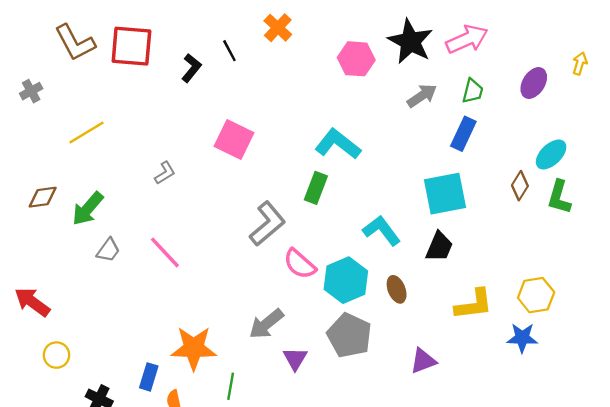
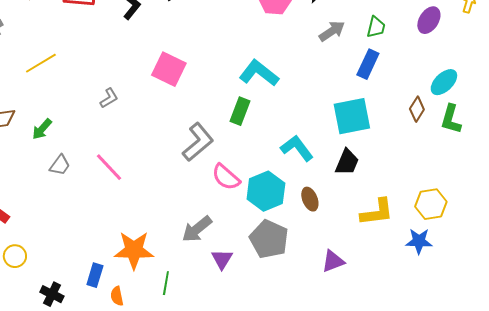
green arrow: (88, 209) -> (42, 129), size x0.7

